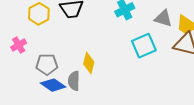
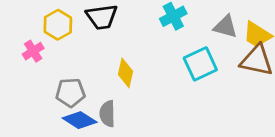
pink cross: (19, 45) -> (33, 51), moved
yellow diamond: (89, 63) -> (125, 73), moved

